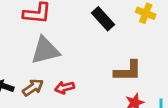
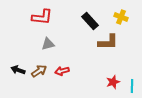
gray triangle: (45, 50) -> (48, 44), size x0.6
brown L-shape: (128, 71) -> (108, 42), moved

